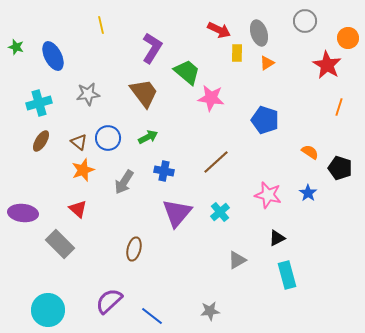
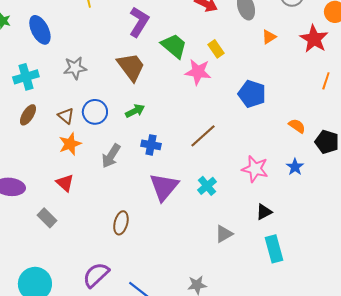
yellow rectangle: (237, 53) -> (216, 49), moved, turned -36
orange triangle: (267, 63) -> (269, 37), moved
gray rectangle: (60, 244) -> (47, 218), size x0.7

